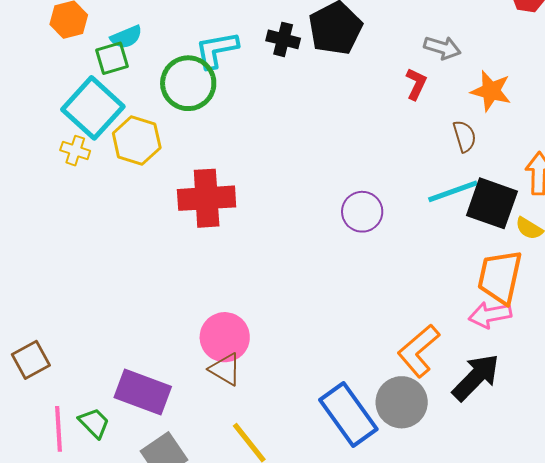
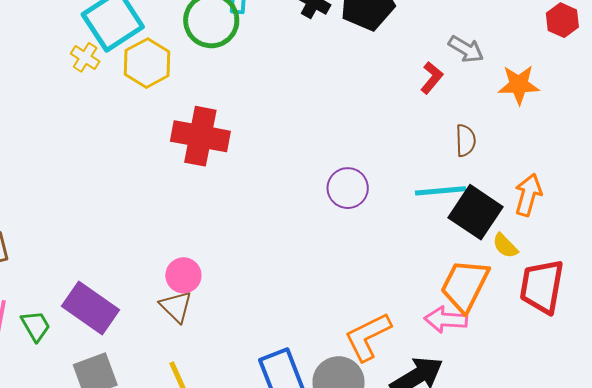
orange star: (491, 91) -> (519, 85), moved, turned -30
pink circle: (225, 337) -> (183, 275), size x0.7

